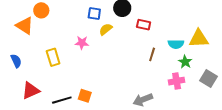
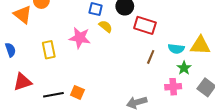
red rectangle: (144, 25) -> (145, 25), size x1.5
yellow semicircle: (106, 29) -> (106, 26), turned 72
pink star: (82, 43) -> (80, 38), size x1.5

